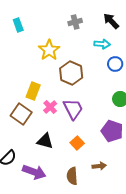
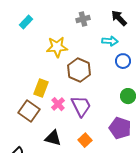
cyan rectangle: (18, 25) -> (26, 22), turned 64
yellow star: (49, 50) -> (57, 47), turned 30

